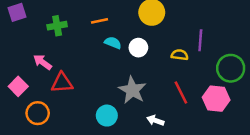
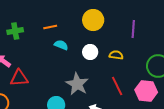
purple line: (200, 40) -> (133, 29), moved
white circle: (138, 48) -> (90, 52), moved

